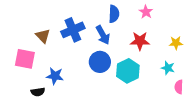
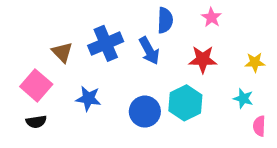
pink square: (25, 59) -> (36, 85), turned 30
blue circle: (100, 62) -> (145, 112), moved
blue star: (55, 76) -> (88, 98), moved
black semicircle: (38, 92) -> (36, 122), moved

